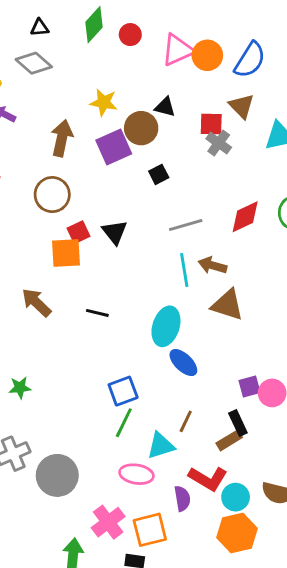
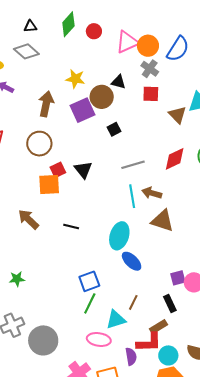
brown triangle: (242, 106) -> (178, 115), moved
gray cross: (219, 143) -> (150, 69), moved
brown rectangle: (229, 440) -> (159, 327), moved
red L-shape: (208, 478) -> (149, 342), turned -32

